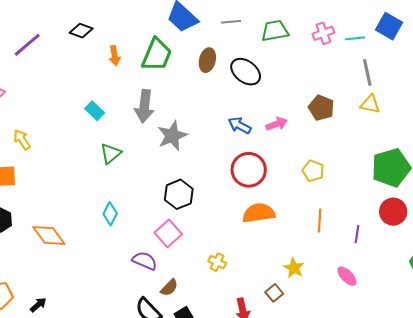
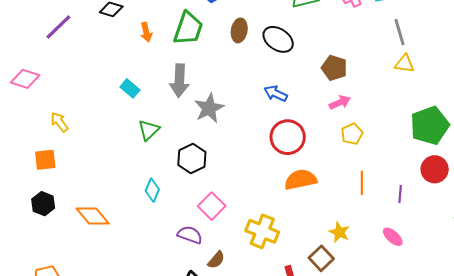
brown pentagon: (321, 108) -> (334, 68), moved
pink arrow: (277, 124) -> (340, 102), moved
yellow pentagon: (313, 171) -> (352, 134), turned 30
black hexagon: (179, 194) -> (192, 159), moved
yellow cross: (217, 262) -> (262, 231), size x1.8
brown square: (274, 293) -> (321, 258), size x1.4

